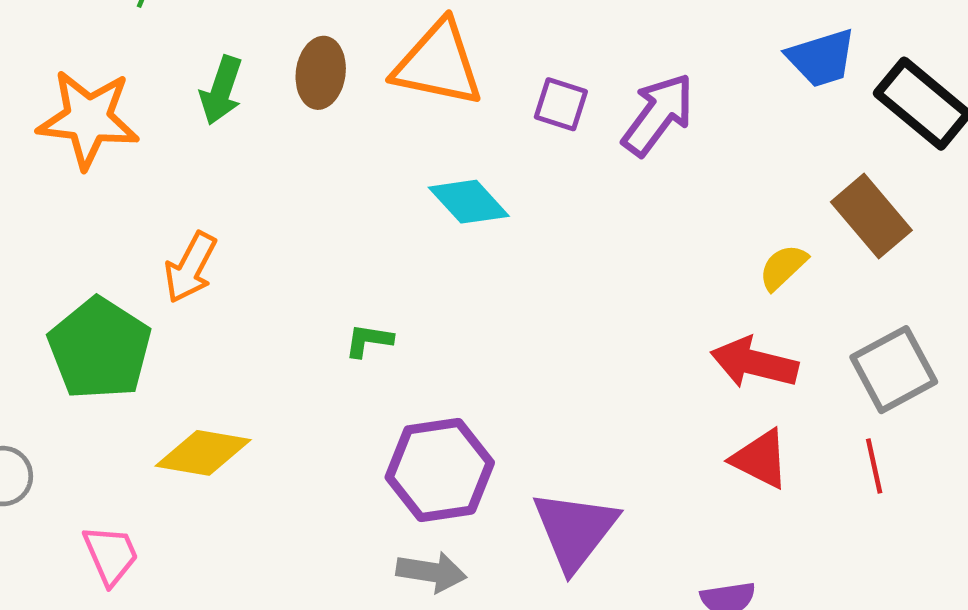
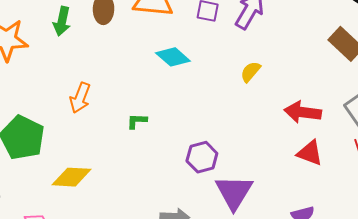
orange arrow: (190, 267) -> (80, 98), moved
yellow semicircle: (783, 267) -> (250, 72), moved
purple hexagon: (440, 470) -> (202, 157), moved, size x0.7

